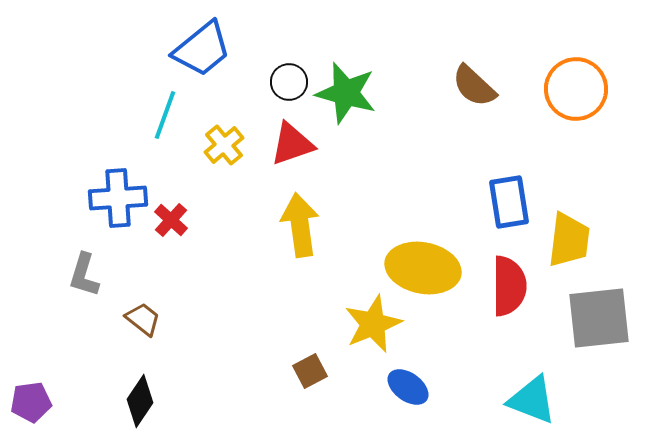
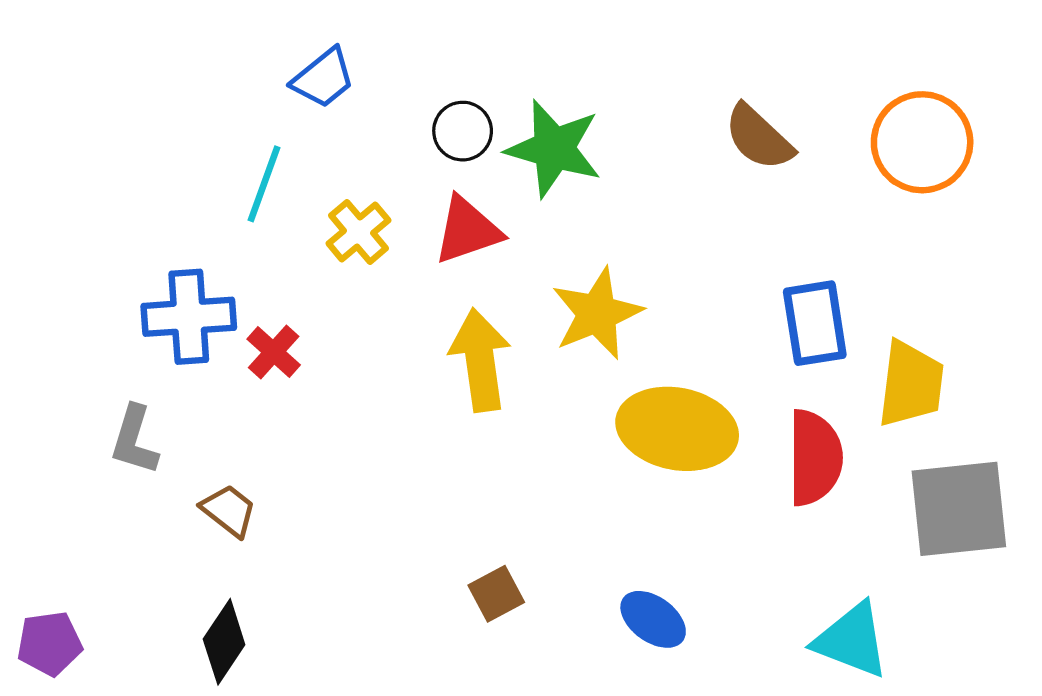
blue trapezoid: (202, 49) -> (323, 78), size x0.7
yellow star: (373, 324) -> (597, 314), moved

